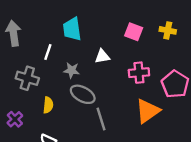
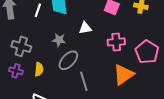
white line: (48, 52) -> (38, 10), moved
gray ellipse: (83, 94) -> (68, 60), turned -75
purple cross: (15, 119) -> (16, 71), moved, turned -32

